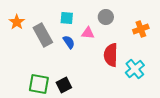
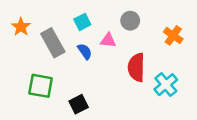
cyan square: (67, 18) -> (82, 22), turned -32
orange cross: (141, 29) -> (173, 35), turned -35
green square: (39, 84) -> (41, 86), moved

